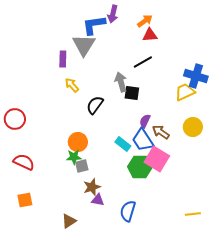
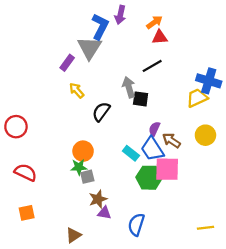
blue L-shape: (94, 25) -> (100, 27), turned 125
purple rectangle: (63, 59) -> (67, 63), turned 35
pink square: (157, 159) -> (167, 169), turned -30

